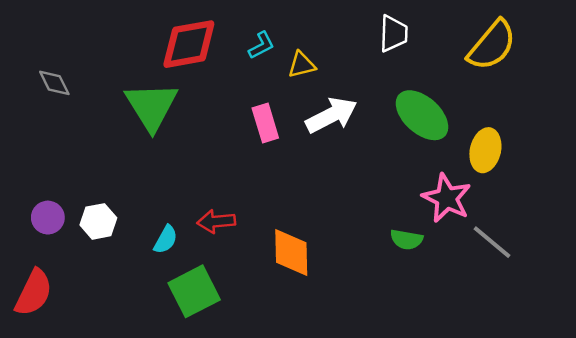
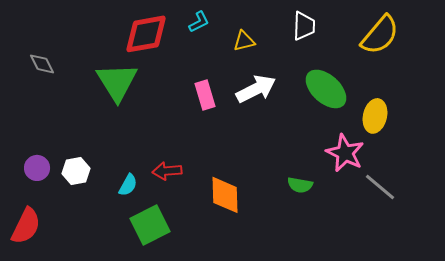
cyan L-shape: (261, 45) -> (199, 22), moved
yellow triangle: (302, 65) -> (244, 41), moved
green semicircle: (406, 240) -> (300, 185), moved

